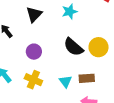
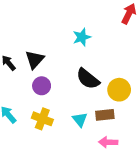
black triangle: (34, 14) -> (35, 60), moved
yellow circle: (99, 47) -> (119, 90), moved

